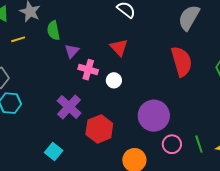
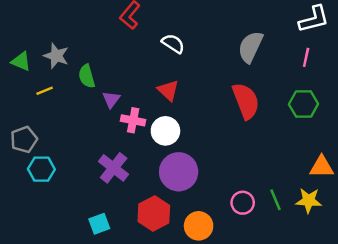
white circle: (114, 80) -> (165, 131), size x1.5
purple circle: (154, 116) -> (179, 172), moved
red hexagon: (99, 129) -> (154, 213), moved
cyan square: (54, 151) -> (99, 224), turned 36

